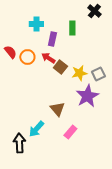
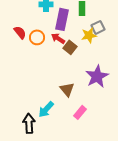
purple rectangle: (52, 39) -> (62, 19), size x1.5
yellow star: (79, 73) -> (89, 35), moved
gray square: (98, 74) -> (98, 27), moved

